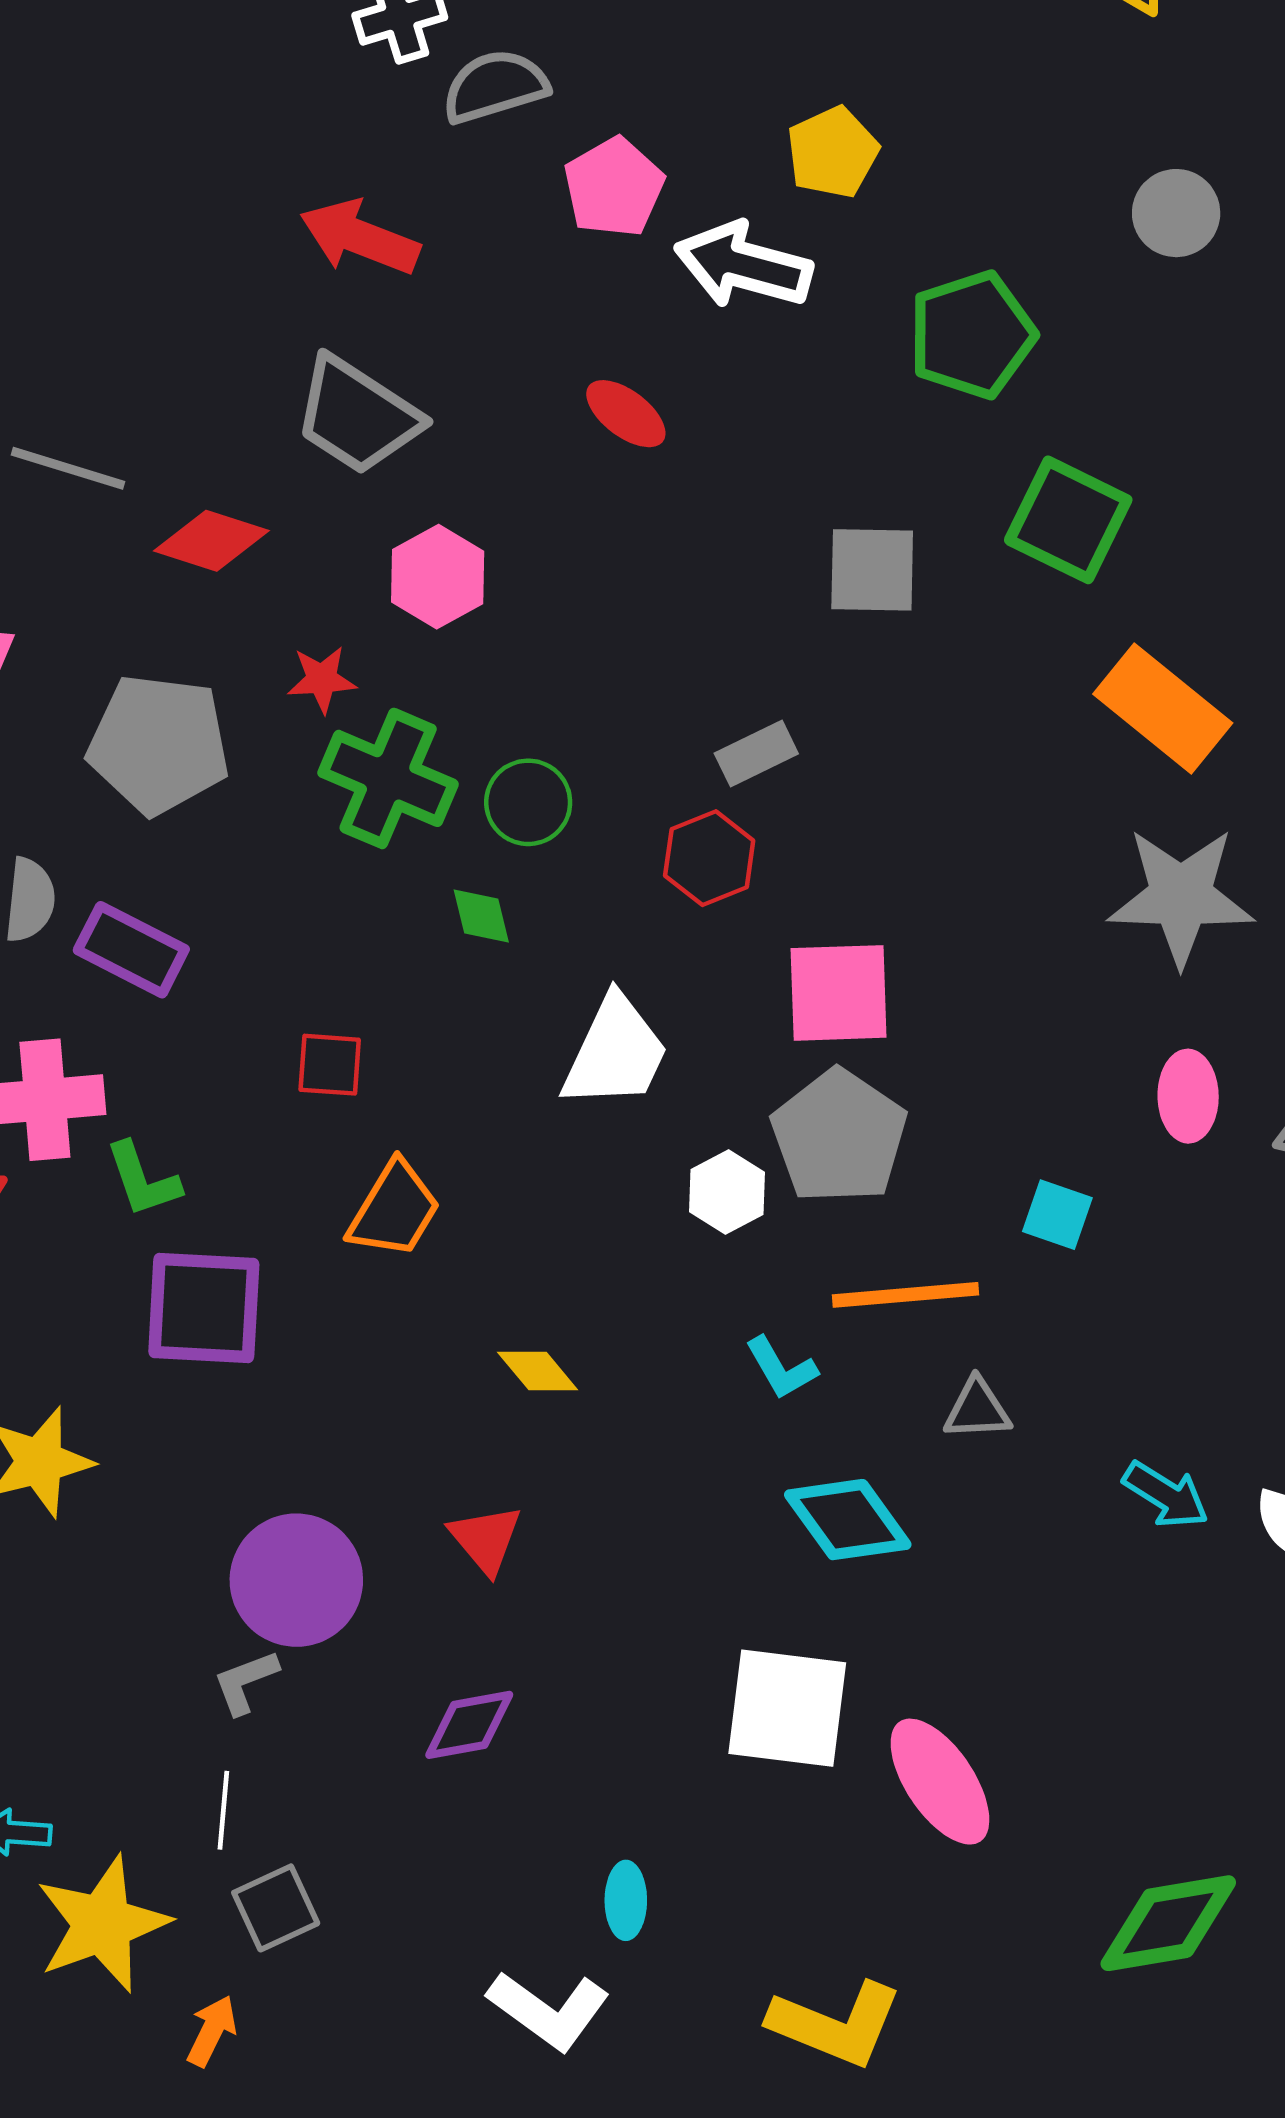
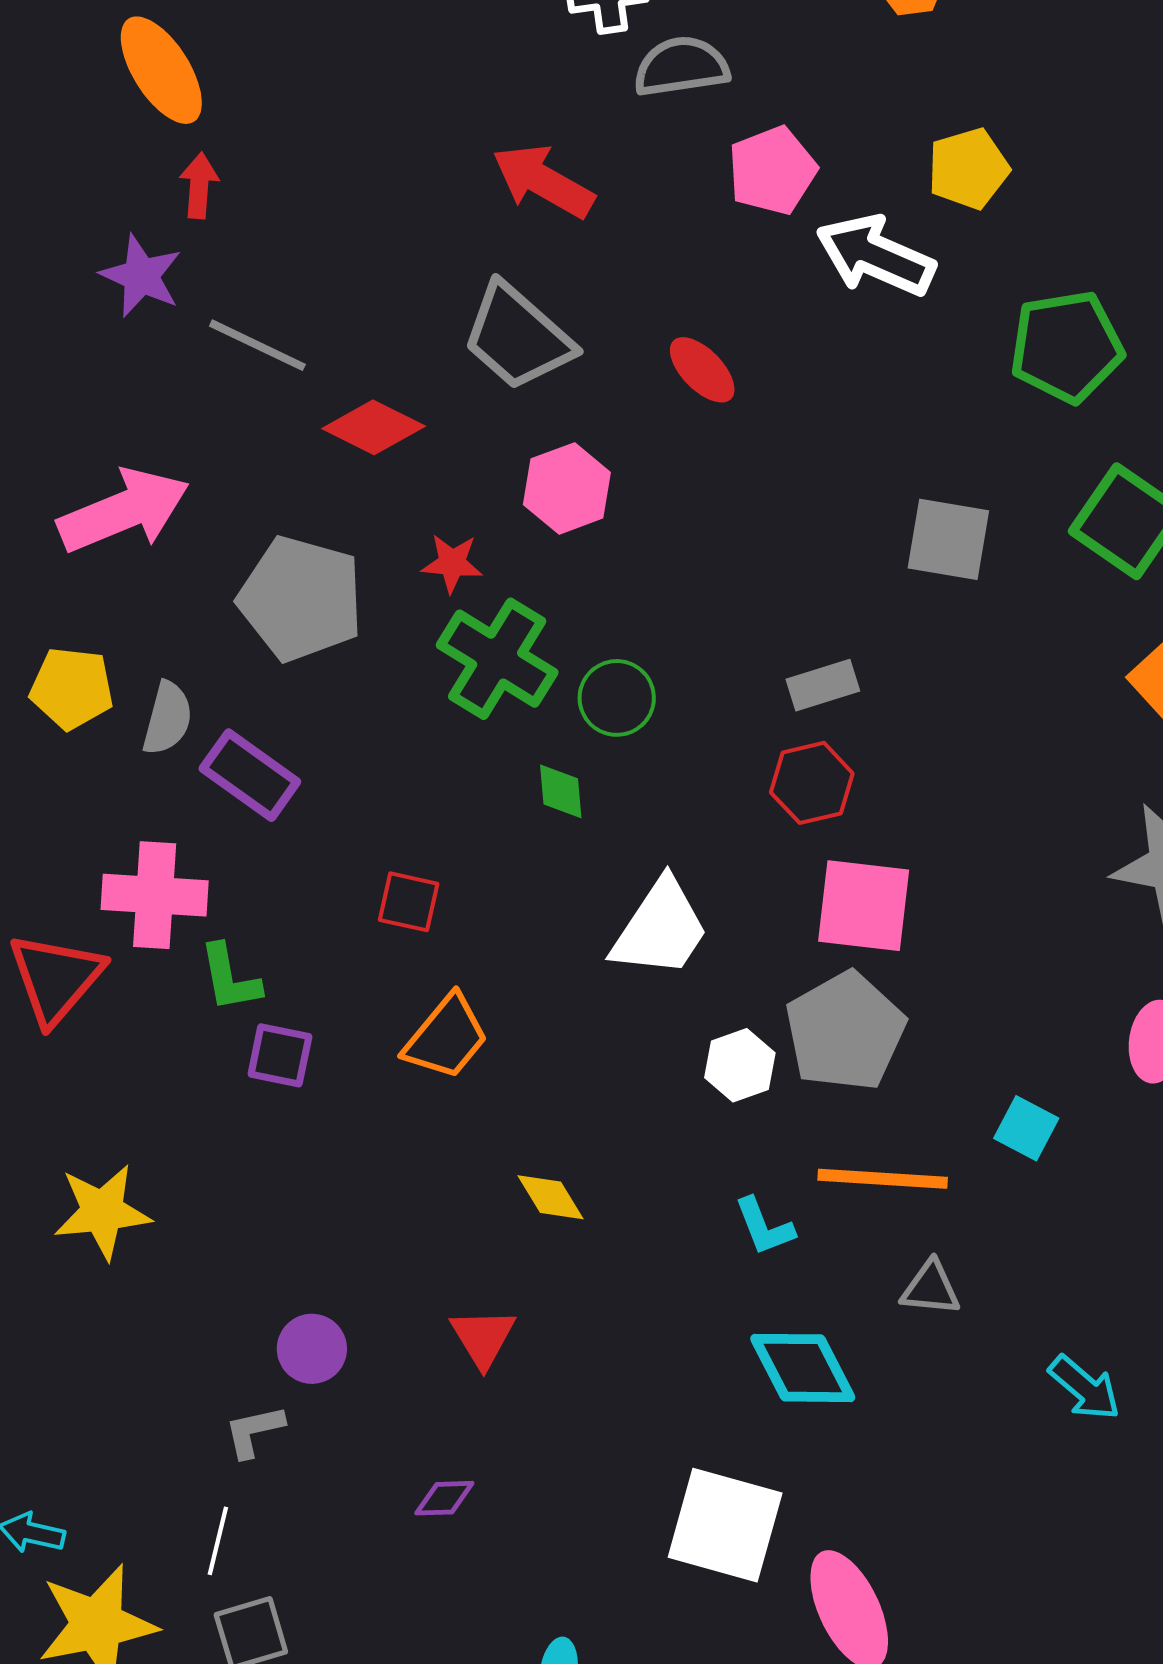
red ellipse: (626, 414) -> (702, 370), moved
red hexagon: (709, 858) -> (812, 783), moved
purple square: (204, 1308) -> (280, 1055), moved, size x0.6
purple circle: (296, 1580) -> (312, 1349), size x0.6
purple diamond: (469, 1725) -> (444, 1498), size x0.7

